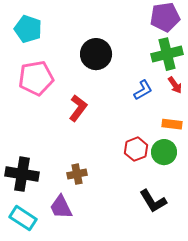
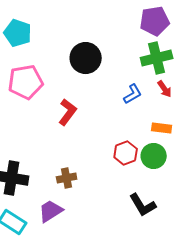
purple trapezoid: (61, 207) -> (51, 211), turned 84

